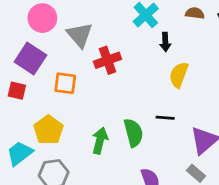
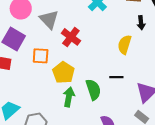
black arrow: (165, 42) -> (141, 23), moved
red cross: (107, 60) -> (71, 37), turned -30
yellow pentagon: (48, 130) -> (63, 73), moved

